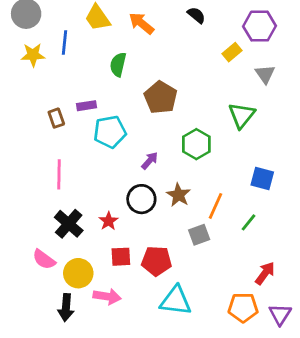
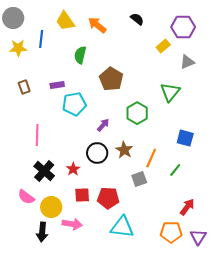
gray triangle: (265, 74) -> (187, 62), turned 42
brown rectangle: (56, 118) -> (24, 87), moved

